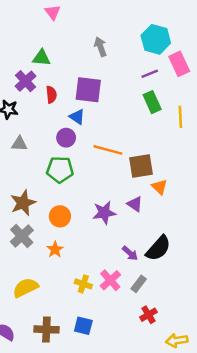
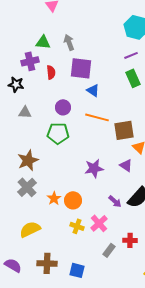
gray arrow: (100, 47) -> (69, 42), moved
purple cross: (26, 81) -> (30, 61), turned 30
blue triangle: (77, 117) -> (93, 90), moved
purple triangle: (135, 204) -> (126, 165), moved
orange circle: (60, 216) -> (73, 200), moved
gray rectangle: (139, 284) -> (109, 250), moved
red cross: (148, 315) -> (130, 240), moved, turned 32
blue square: (83, 326) -> (77, 270), moved

